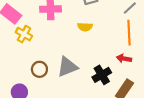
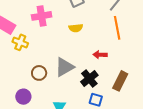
red arrow: (124, 58) -> (100, 55), moved
black cross: (102, 75) -> (89, 79), moved

